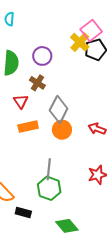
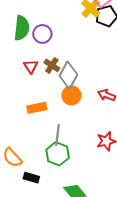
purple circle: (42, 56) -> (42, 34), moved
brown cross: (37, 83) -> (52, 65), moved
orange rectangle: (28, 127) -> (37, 108), moved

